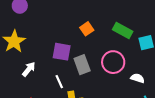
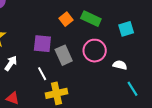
green rectangle: (123, 31) -> (91, 19), moved

